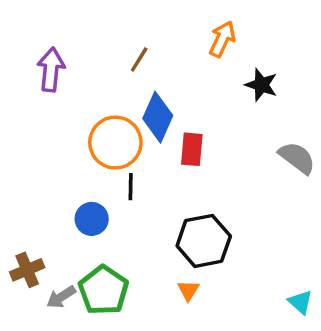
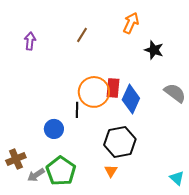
purple arrow: (51, 70) -> (30, 41), size x0.7
blue diamond: (158, 117) -> (131, 99), moved
orange circle: (115, 143) -> (94, 92), moved

